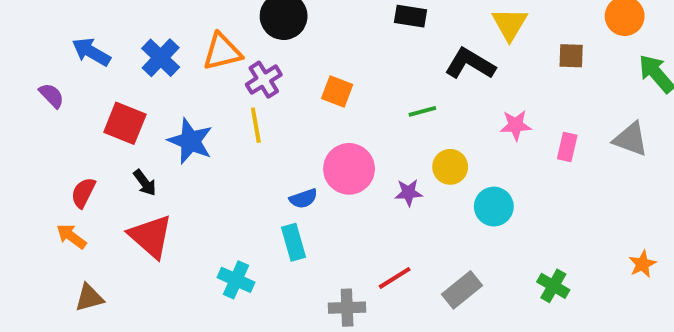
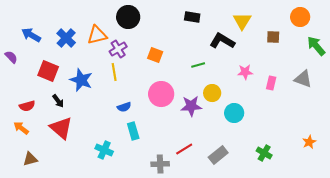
red semicircle: (83, 193) -> (27, 106), turned -133
purple star: (409, 193) -> (191, 106), size x1.5
blue semicircle: (303, 199) -> (124, 107), moved

